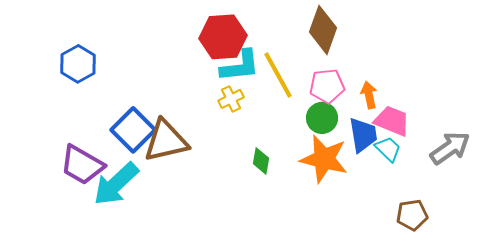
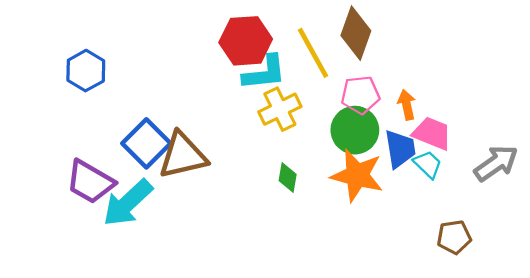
yellow line: (278, 75) -> (313, 53), moved
yellow cross: (231, 99) -> (280, 109), moved, size x1.5
green circle: (322, 118) -> (355, 130), size x1.4

